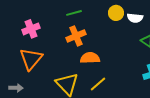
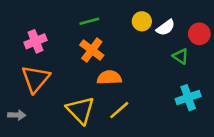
white semicircle: (135, 18) -> (166, 28), turned -42
orange cross: (76, 36) -> (92, 50), turned -30

